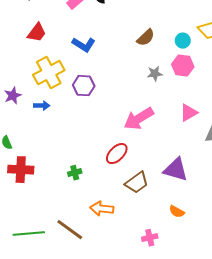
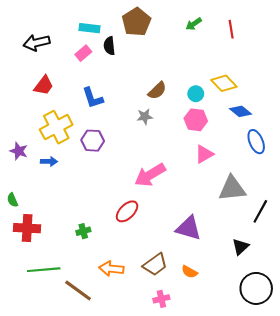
blue L-shape: (84, 45) -> (93, 98), turned 40
gray star: (155, 74) -> (145, 117), moved
purple star: (13, 96) -> (19, 151), turned -30
pink triangle: (189, 113) -> (204, 154), moved
brown trapezoid: (137, 183) -> (155, 264), moved
green line: (29, 234) -> (44, 270), moved

